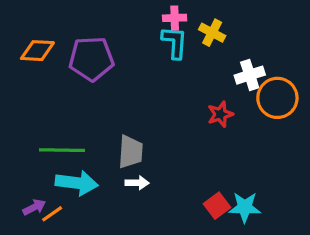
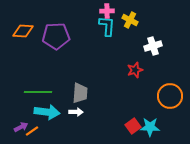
orange circle: (277, 98) -> (170, 96), moved
white arrow: (137, 183) -> (76, 112), moved

